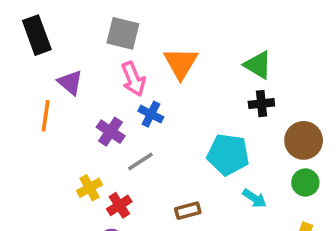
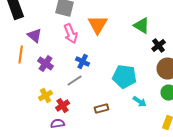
black cross: (261, 104) -> (159, 46), moved, turned -32
blue cross: (151, 114) -> (83, 62), moved
purple cross: (111, 132) -> (46, 64), moved

